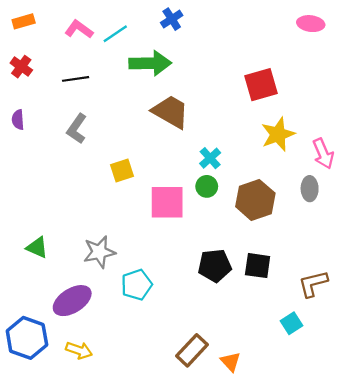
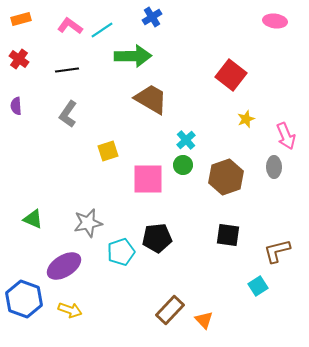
red square: (261, 85) -> (231, 75), turned -36
yellow star: (278, 134) -> (246, 119), size x0.6
black pentagon: (215, 266) -> (157, 238), moved

